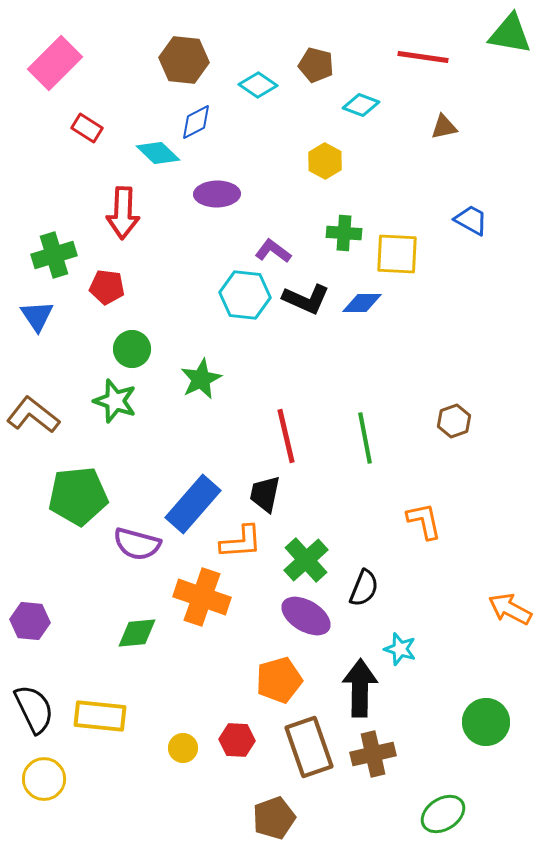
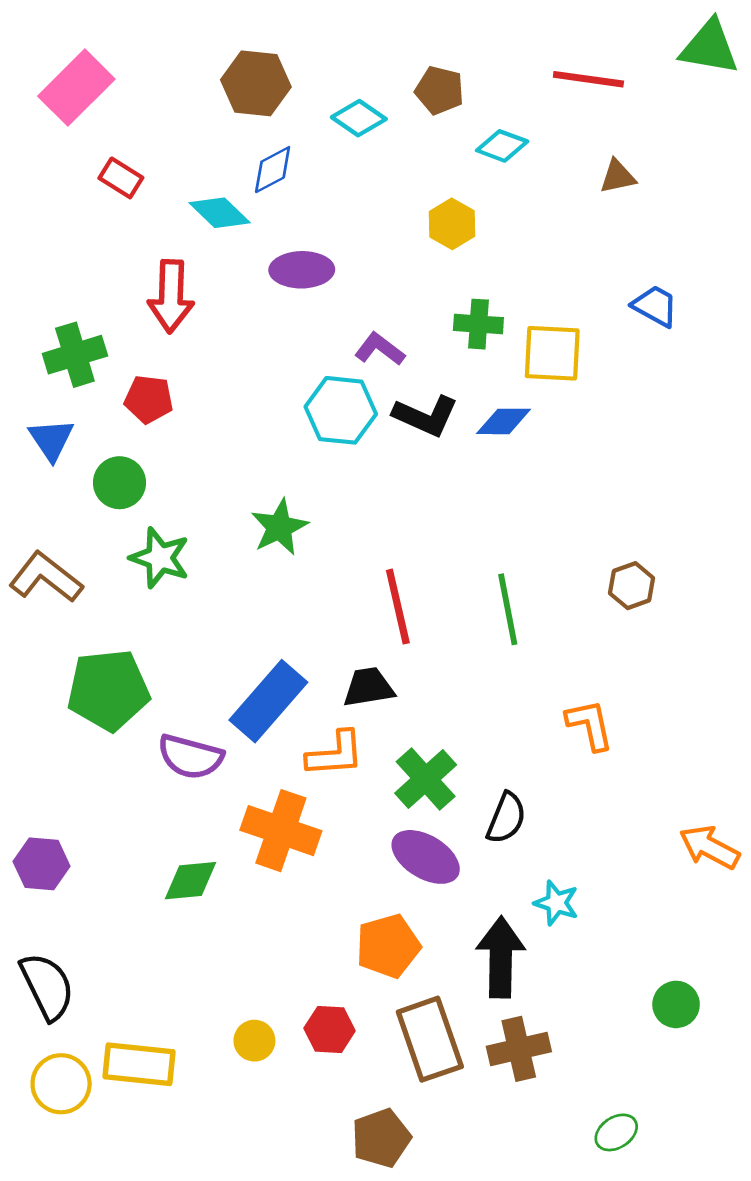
green circle: (132, 349) -> (119, 483), moved
black trapezoid: (265, 494) -> (369, 687), turned 69
yellow rectangle: (100, 716) -> (139, 1064), moved
green circle: (486, 722) -> (676, 1004), size x0.7
green ellipse: (443, 814) -> (616, 1132), size x0.7

